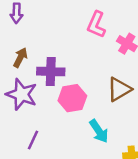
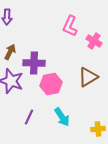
cyan arrow: (99, 131) -> (62, 117), moved
purple line: (33, 140) -> (29, 117), moved

